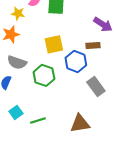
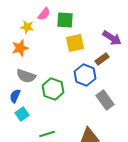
yellow square: (54, 44) -> (75, 43), moved
brown rectangle: (93, 45) -> (102, 59), turned -32
cyan square: (16, 112) -> (22, 114), moved

